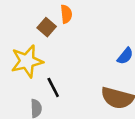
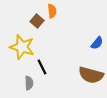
yellow star: (27, 61) -> (22, 47), turned 30

